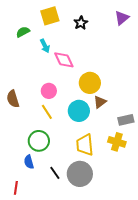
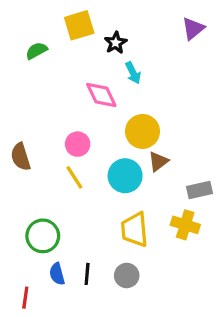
black star: (81, 23) -> (116, 43), moved
cyan arrow: (45, 46) -> (133, 73), moved
green circle: (39, 141) -> (43, 236), moved
blue semicircle: (29, 162) -> (57, 274), moved
black line: (55, 173) -> (87, 274), turned 40
gray circle: (80, 174) -> (127, 275), size x0.6

